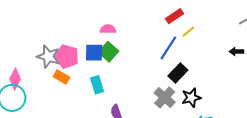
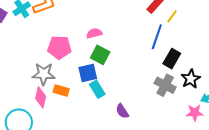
blue square: (94, 53) -> (88, 73), moved
pink pentagon: (67, 56) -> (59, 47), moved
pink diamond: (15, 79) -> (41, 97), moved

